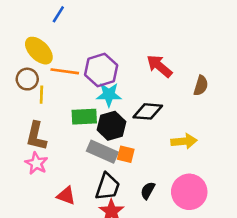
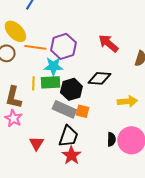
yellow line: (41, 95) -> (33, 83), moved
cyan star: (109, 95) -> (53, 66), moved
black semicircle: (148, 191) -> (111, 139), moved, turned 152
red triangle: (66, 196) -> (36, 143), turned 42

